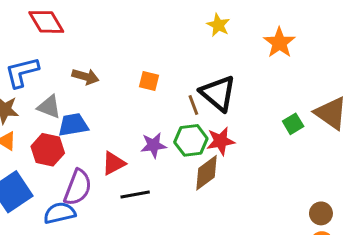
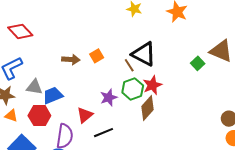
brown arrow: (85, 77) -> (71, 60), moved
orange square: (149, 81) -> (97, 56), turned -32

